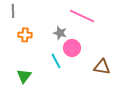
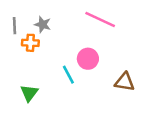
gray line: (13, 11) -> (14, 26), moved
gray star: (60, 33) -> (43, 24), moved

